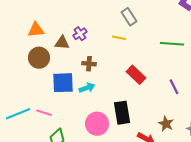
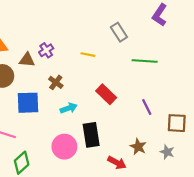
gray rectangle: (129, 17) -> (119, 32), moved
brown cross: (89, 64) -> (56, 82), turned 32
cyan arrow: (87, 88) -> (69, 108), moved

